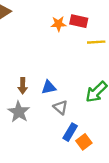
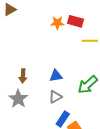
blue triangle: (49, 87) -> (56, 76), moved
gray triangle: (60, 107) -> (55, 97), turned 48

